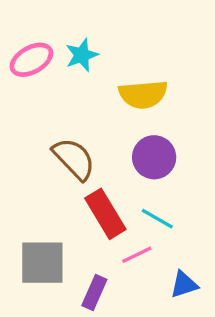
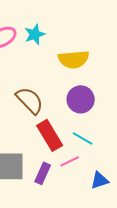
purple rectangle: (94, 292) -> (43, 173), moved

